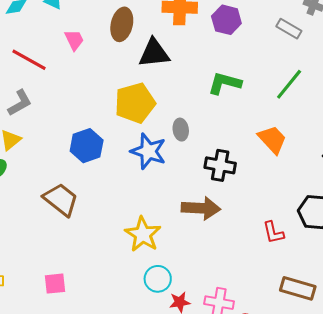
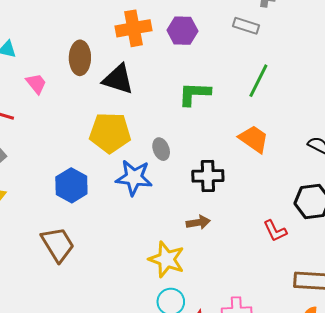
black triangle: (154, 53) -> (118, 79), turned 36
yellow pentagon: (135, 103) -> (110, 133), turned 30
brown trapezoid: (61, 200) -> (58, 244), turned 33
brown arrow: (201, 208) -> (198, 222), size x0.6
yellow star: (143, 234) -> (167, 259), moved

